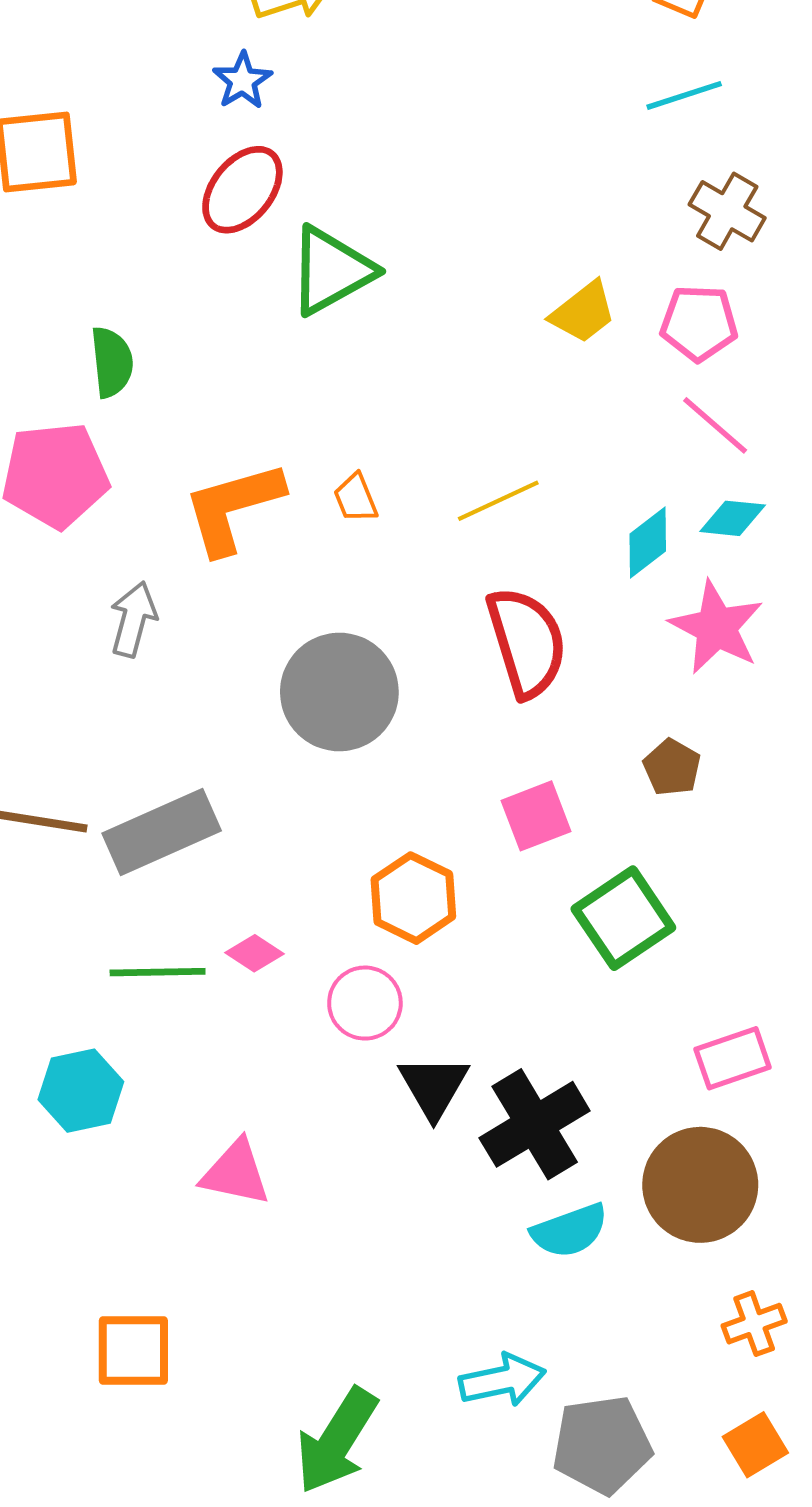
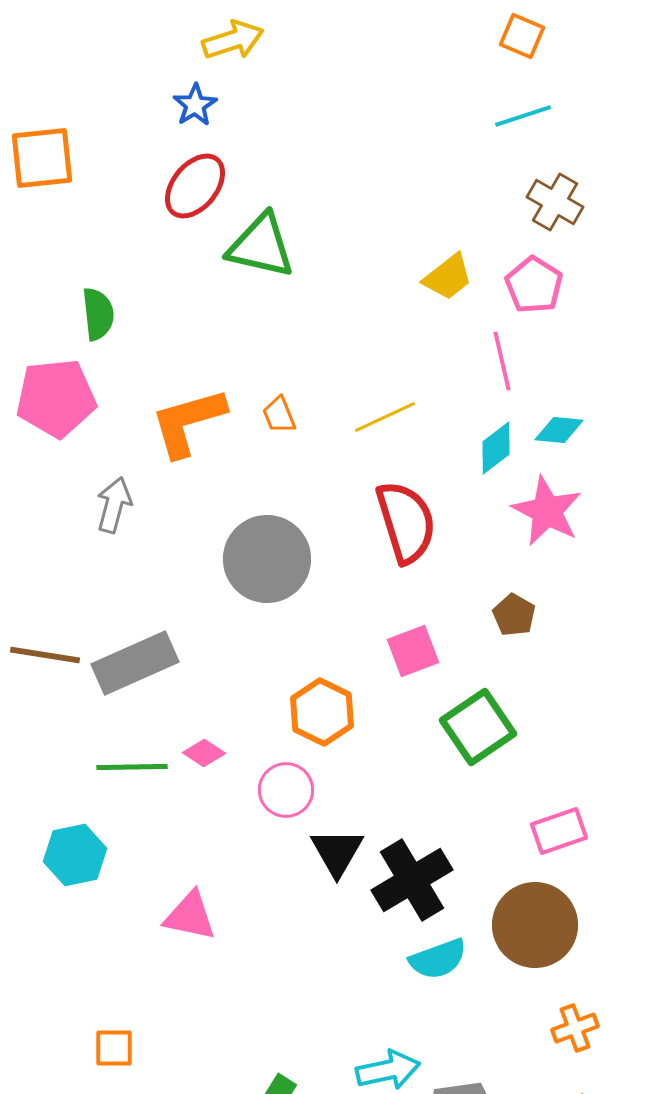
green triangle: (331, 271) -> (261, 246), turned 42
pink pentagon: (699, 323) -> (534, 285), turned 30
pink line: (715, 425) -> (502, 361), moved, turned 36
orange square: (133, 1350) -> (114, 1048), size x0.7

